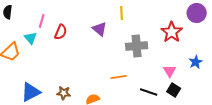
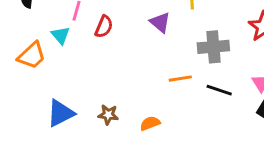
orange line: (119, 77) -> (180, 79), moved
black line: (149, 92) -> (219, 90), moved

